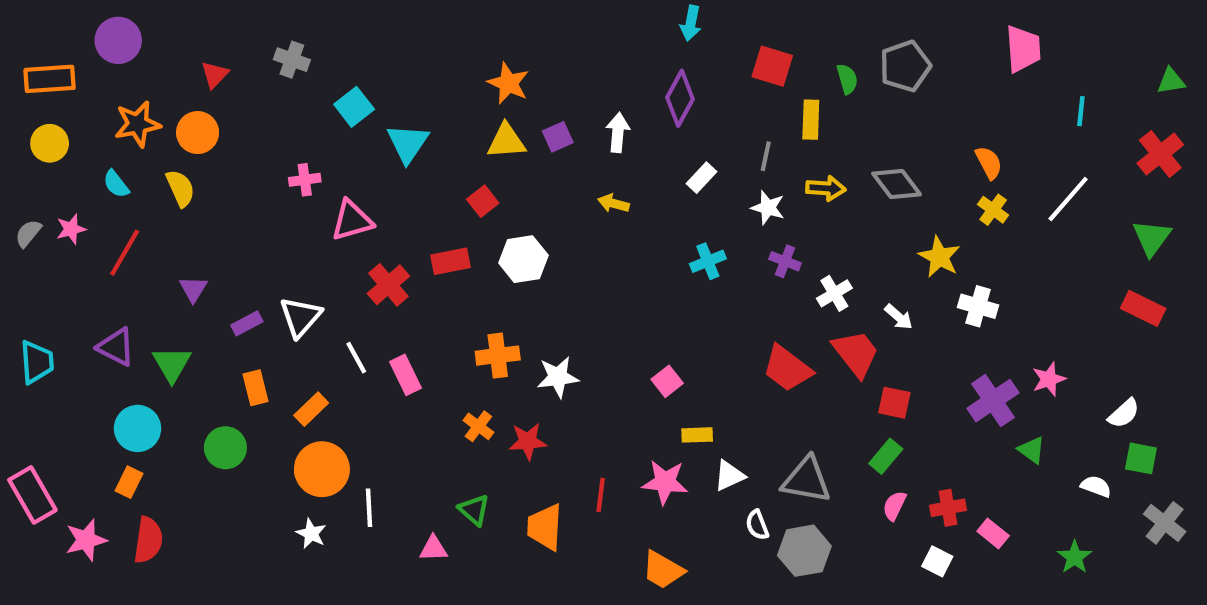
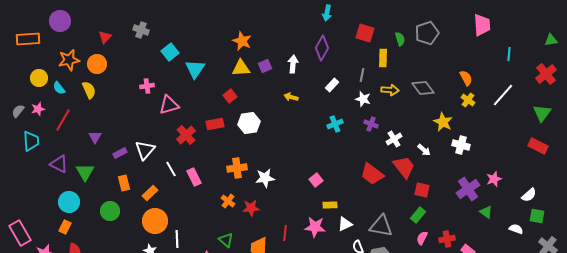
yellow circle: (50, 143) -> (39, 78), moved
cyan trapezoid: (37, 362) -> (31, 141), moved

